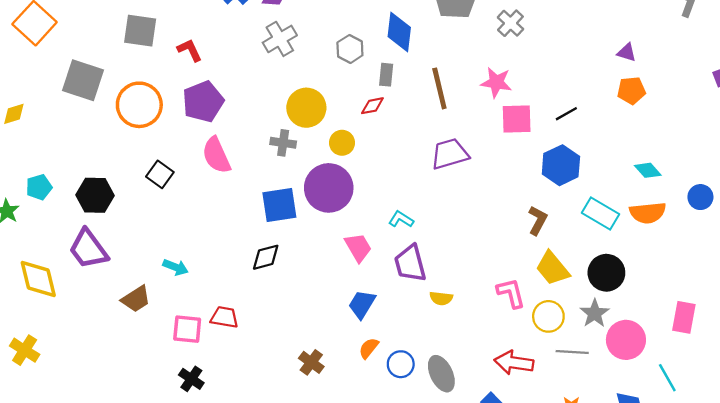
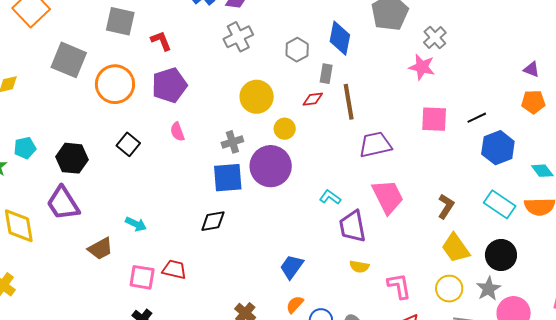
pink star: (496, 82) -> (422, 67), moved
brown line: (439, 88) -> (349, 102), moved
gray cross: (283, 143) -> (232, 142), moved, turned -30
pink semicircle: (216, 155) -> (177, 132), size x0.6
blue hexagon: (561, 165) -> (498, 148), moved
pink trapezoid: (358, 247) -> (388, 197), moved, size x1.4
purple trapezoid: (410, 263) -> (352, 226), moved
pink L-shape: (511, 293) -> (399, 286), moved

